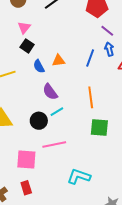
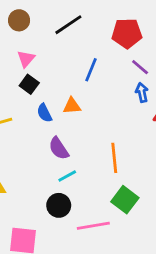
blue line: (90, 58) -> (91, 70), moved
black circle: (39, 121) -> (59, 205), moved
green square: (99, 127) -> (125, 200), turned 30
pink line: (54, 145) -> (93, 226), moved

